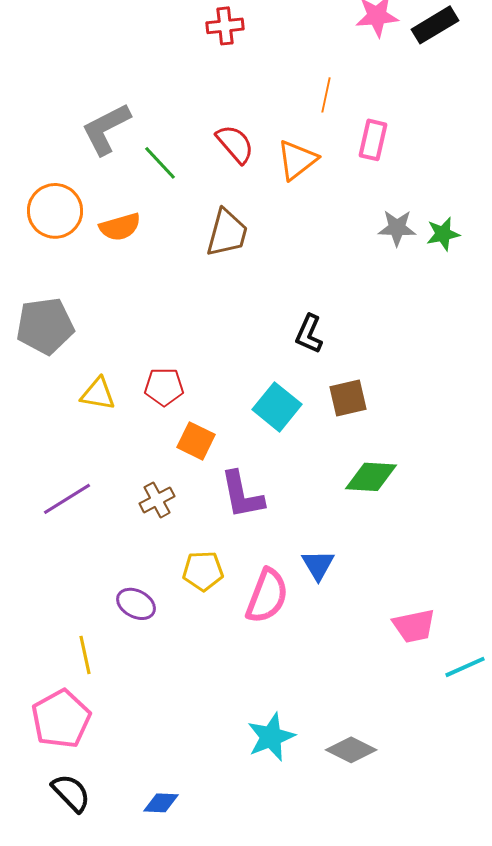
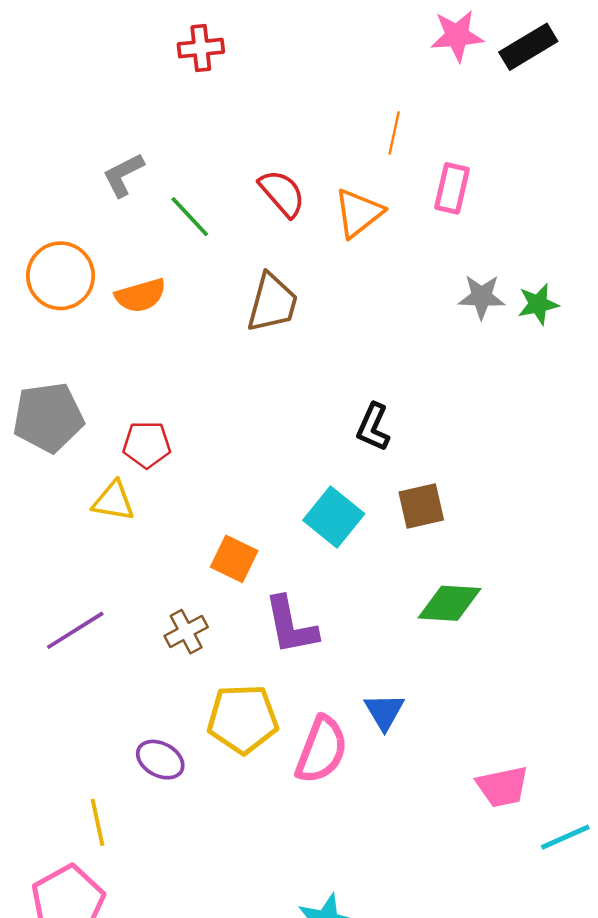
red cross: (225, 26) -> (201, 48), moved
gray L-shape: (106, 129) -> (123, 175), size x0.7
red pentagon: (164, 387) -> (147, 444), moved
yellow pentagon: (203, 571) -> (243, 719), size x1.4

